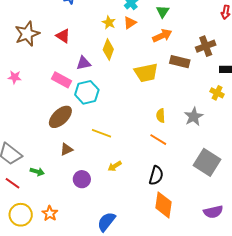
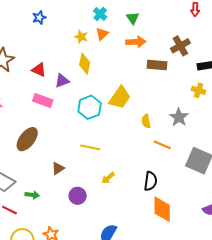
red triangle: (63, 36) -> (39, 70), moved
orange arrow: (162, 36) -> (136, 42), turned 30
yellow trapezoid: (146, 73) -> (120, 98), moved, turned -35
cyan hexagon: (87, 92) -> (90, 107), moved
brown ellipse: (60, 117) -> (27, 139), moved
orange line: (158, 140) -> (162, 145), moved

